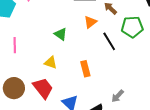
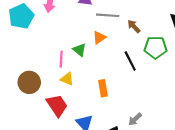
orange triangle: (90, 22) -> (99, 38), moved
pink line: (15, 45) -> (61, 59), moved
brown circle: (14, 88) -> (29, 82), moved

